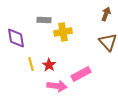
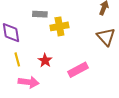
yellow line: (31, 64) -> (17, 59), moved
pink arrow: (57, 86) -> (29, 82), moved

